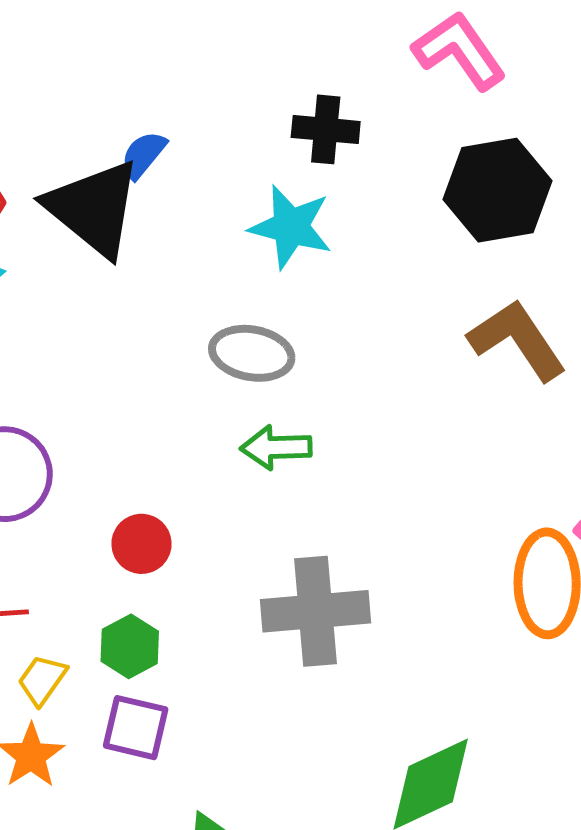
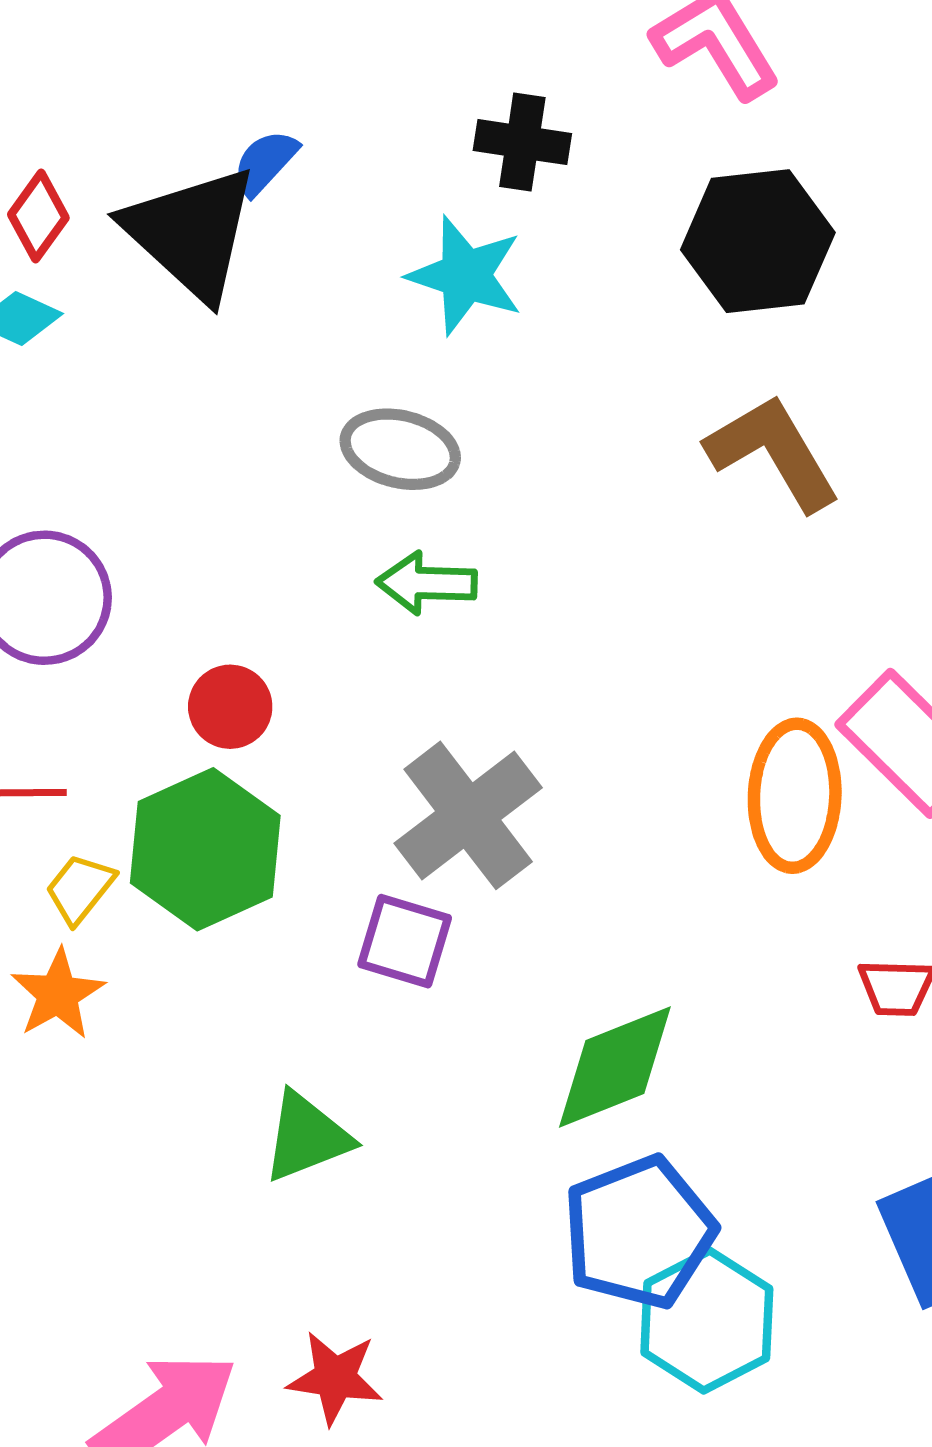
gray cross: (316, 611) -> (468, 815), turned -36
green hexagon: (130, 646) -> (205, 849), size x1.8
purple square: (136, 728) -> (405, 941), moved

